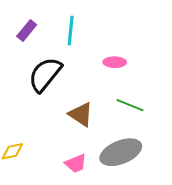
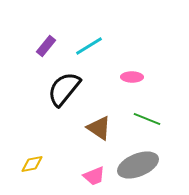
cyan line: (71, 30) -> (89, 46), turned 52

